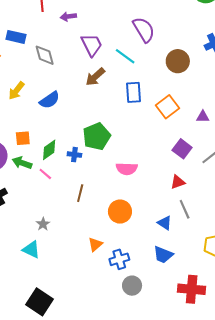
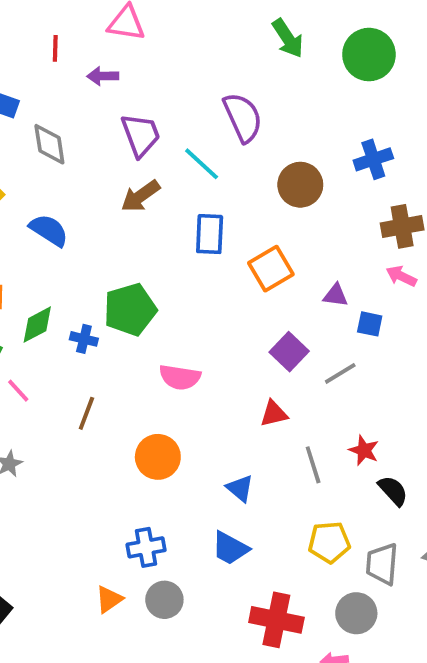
blue semicircle: (50, 100) -> (49, 230), turned -120
pink line: (45, 174) -> (18, 391), moved
gray line: (185, 209) -> (313, 465), moved
orange triangle: (95, 244) -> (109, 599), moved

